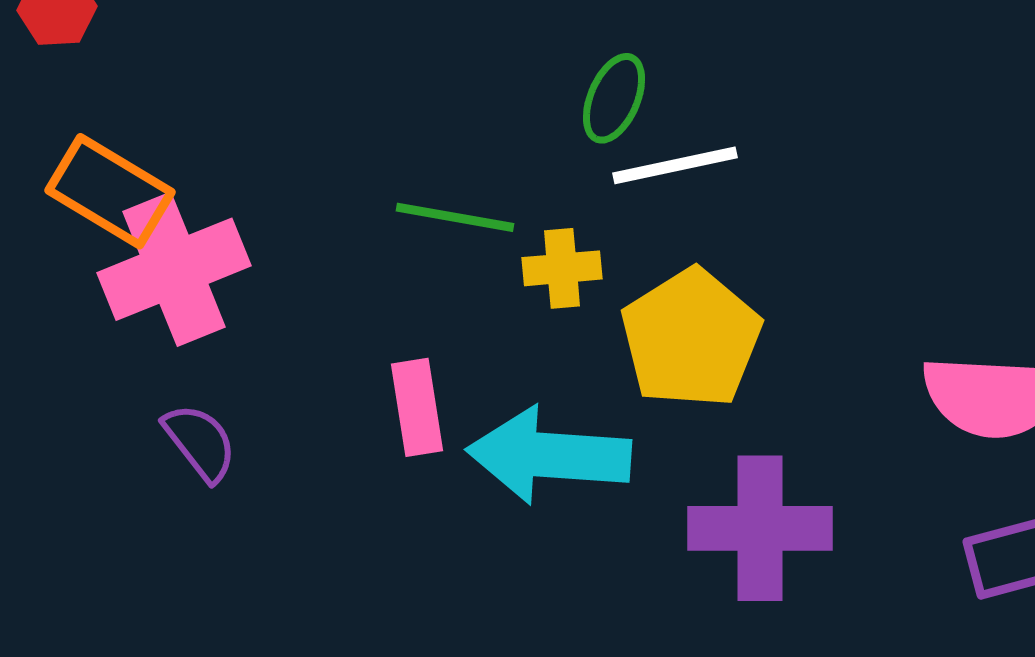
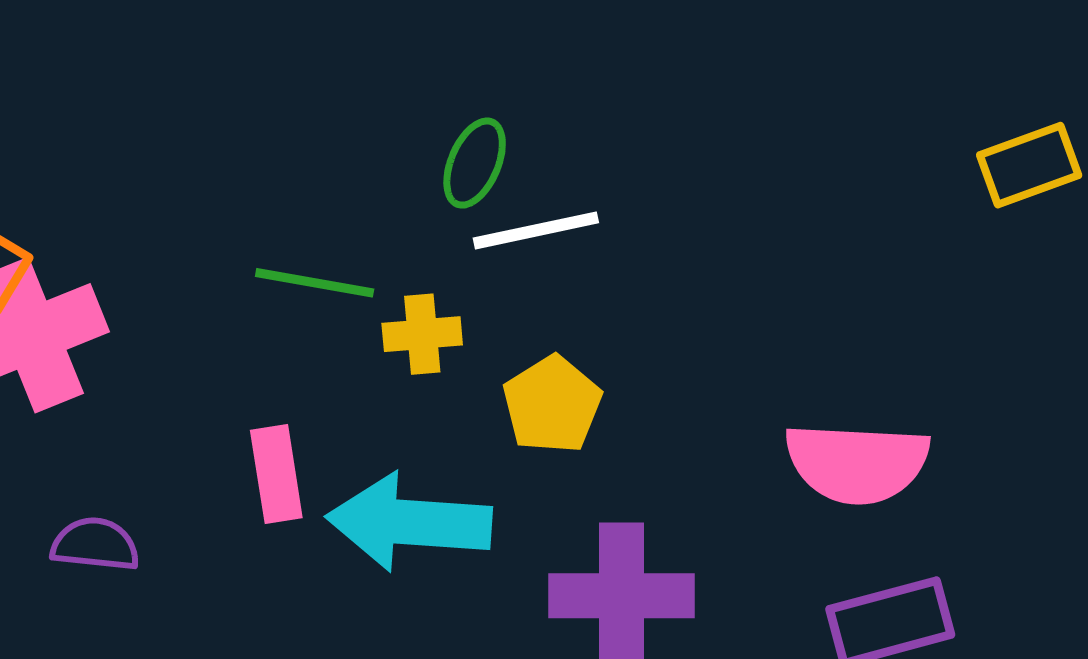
yellow pentagon: (691, 338) -> (552, 405), size x0.7
purple semicircle: (200, 442) -> (95, 544), moved, turned -46

